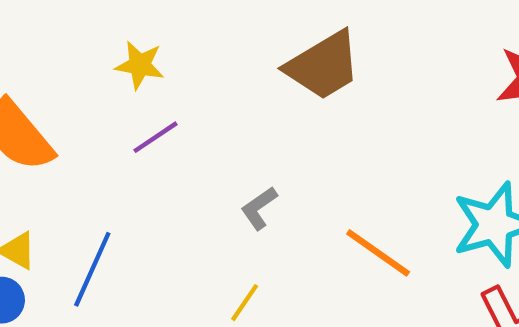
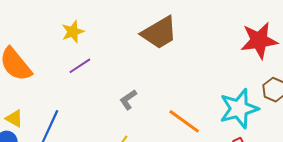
yellow star: (140, 65) -> (73, 32), turned -30

